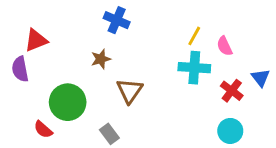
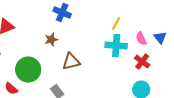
pink semicircle: (225, 46) -> (141, 39), moved
blue triangle: (260, 78) -> (160, 38), moved
brown triangle: (130, 91) -> (71, 62), turned 42

